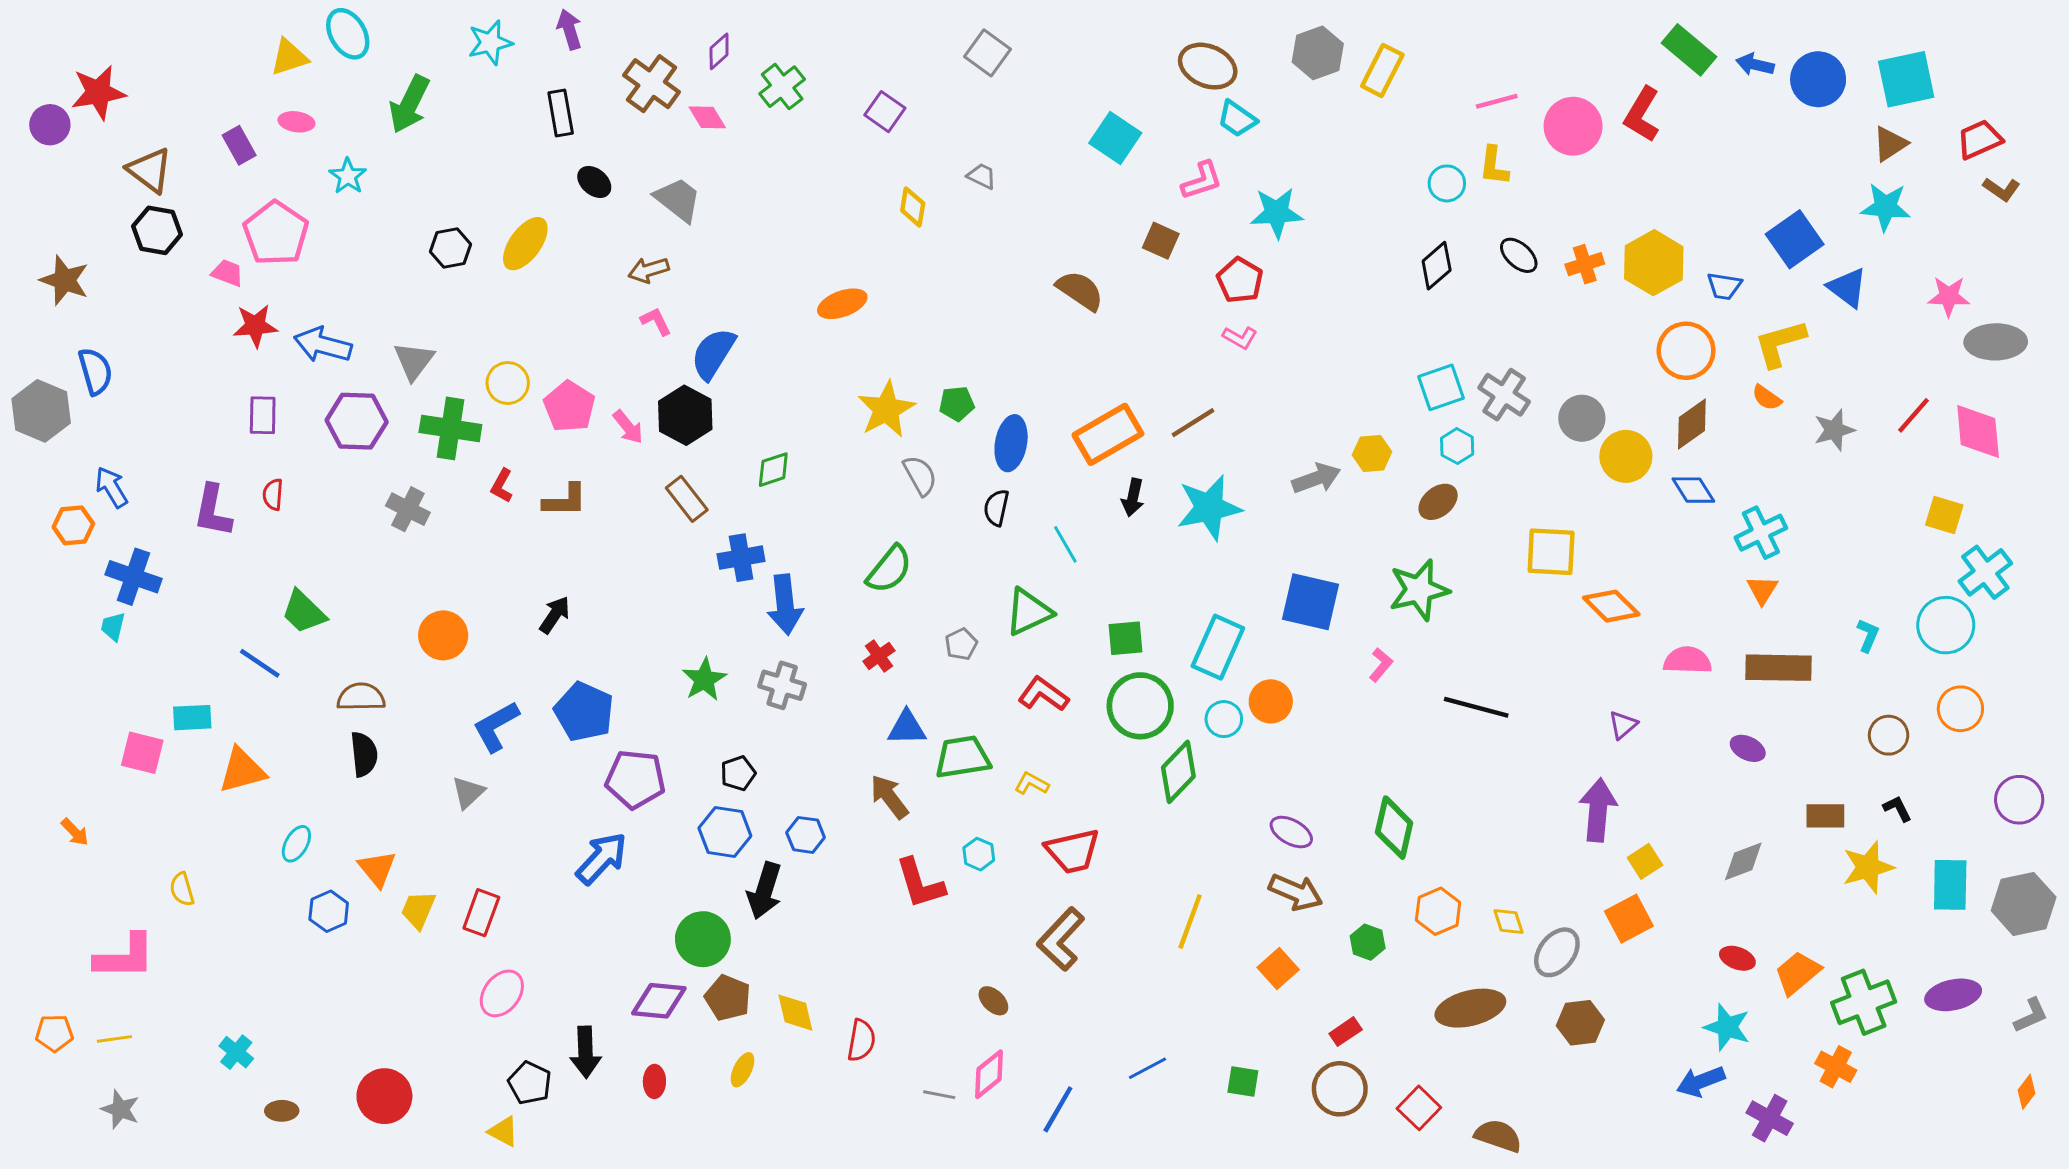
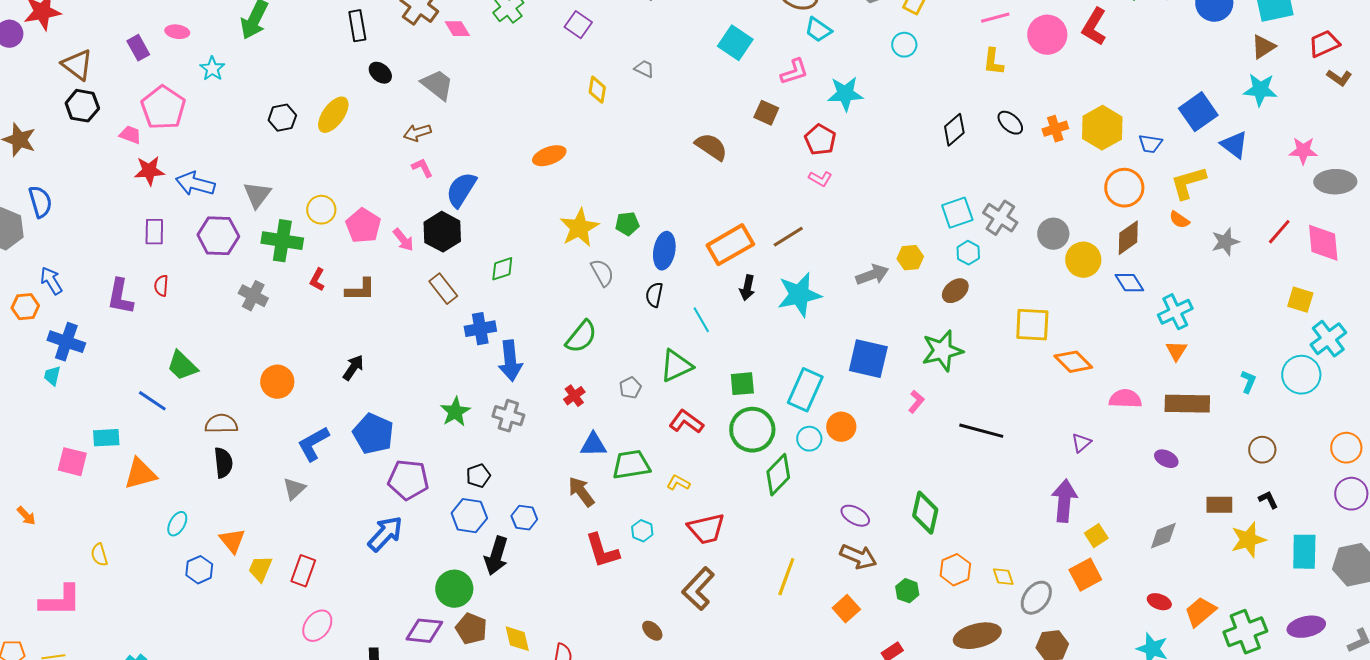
cyan circle: (1447, 183) -> (904, 45), moved
orange circle: (1960, 709) -> (1346, 448), moved

